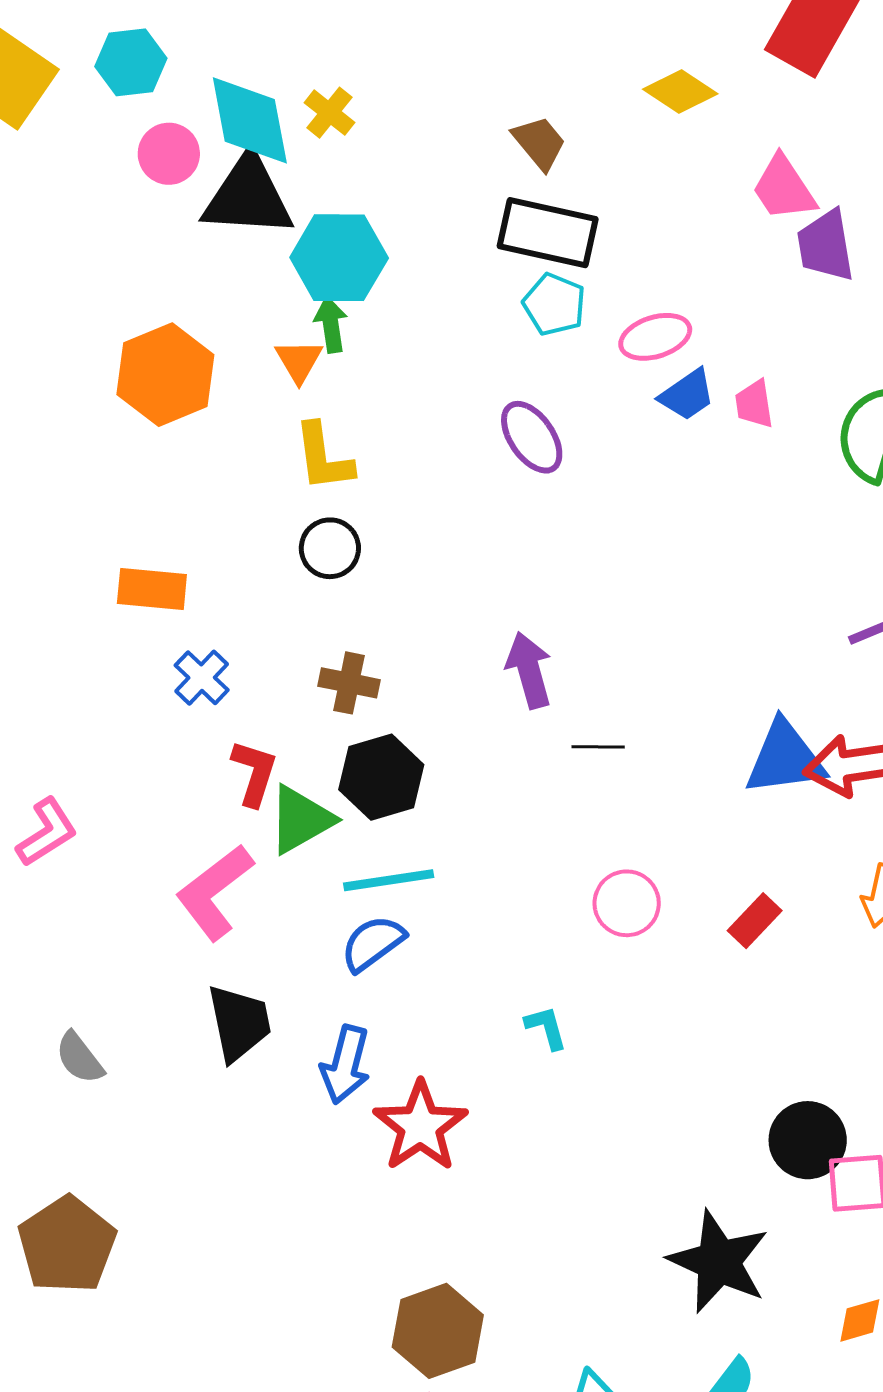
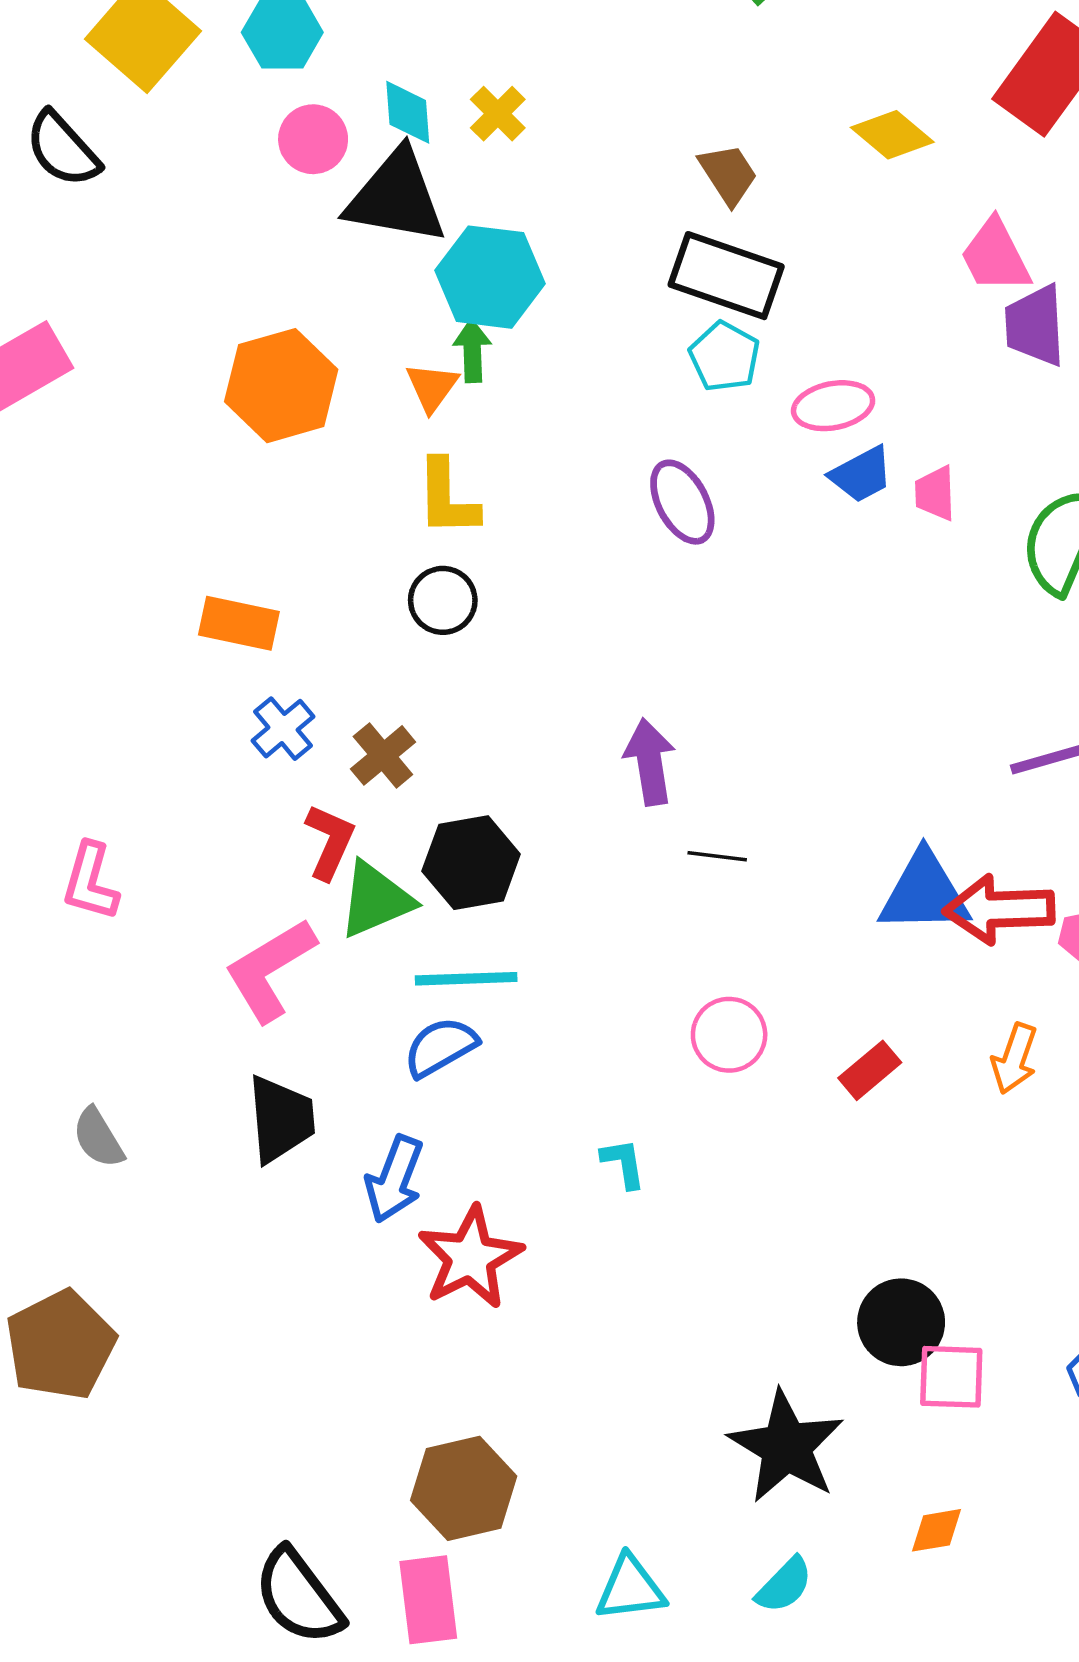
cyan diamond: (250, 120) -> (408, 112), size x0.6
brown cross: (349, 683) -> (383, 755), moved, turned 32
pink L-shape: (47, 832) -> (90, 882), turned 132

